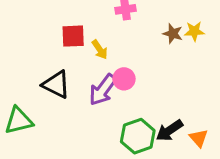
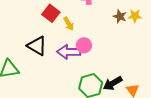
red square: (73, 36) -> (51, 13), turned 36
purple arrow: (103, 90) -> (69, 52), turned 50

